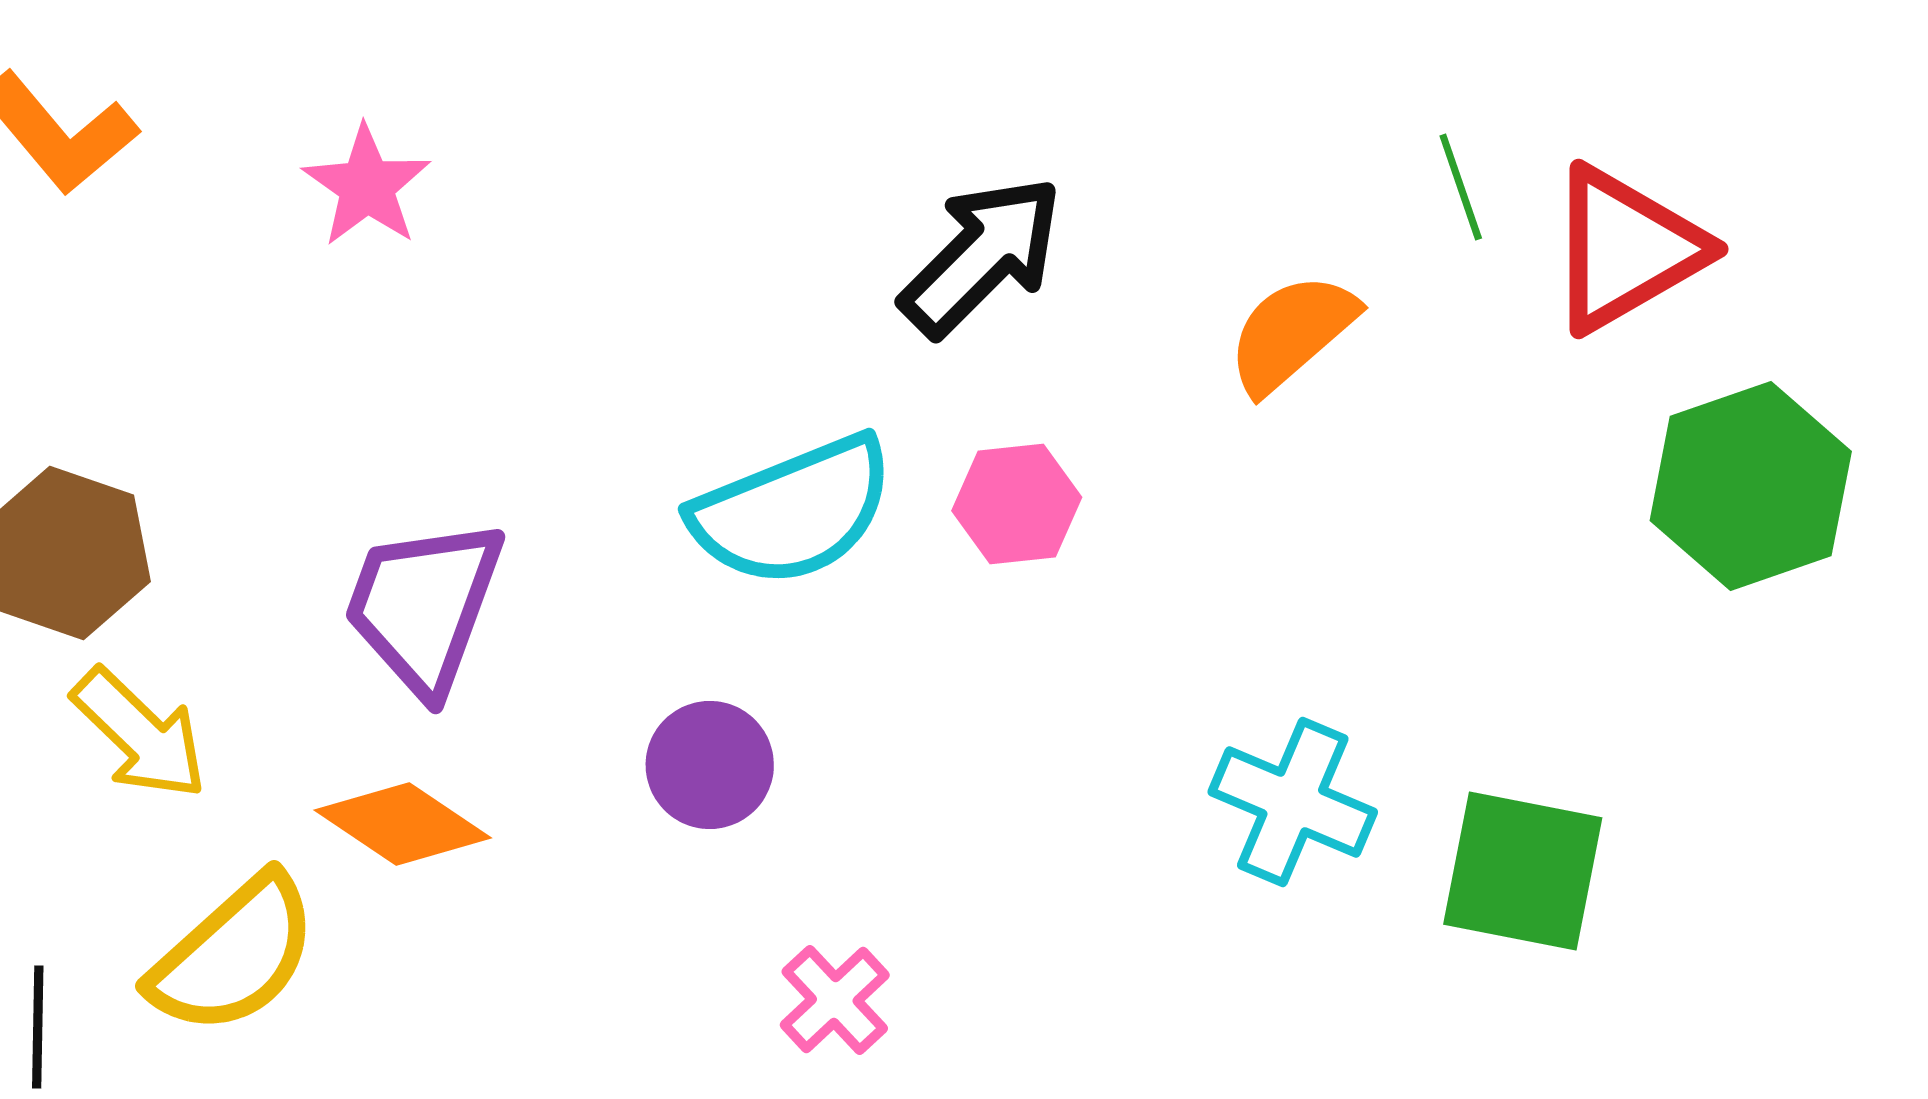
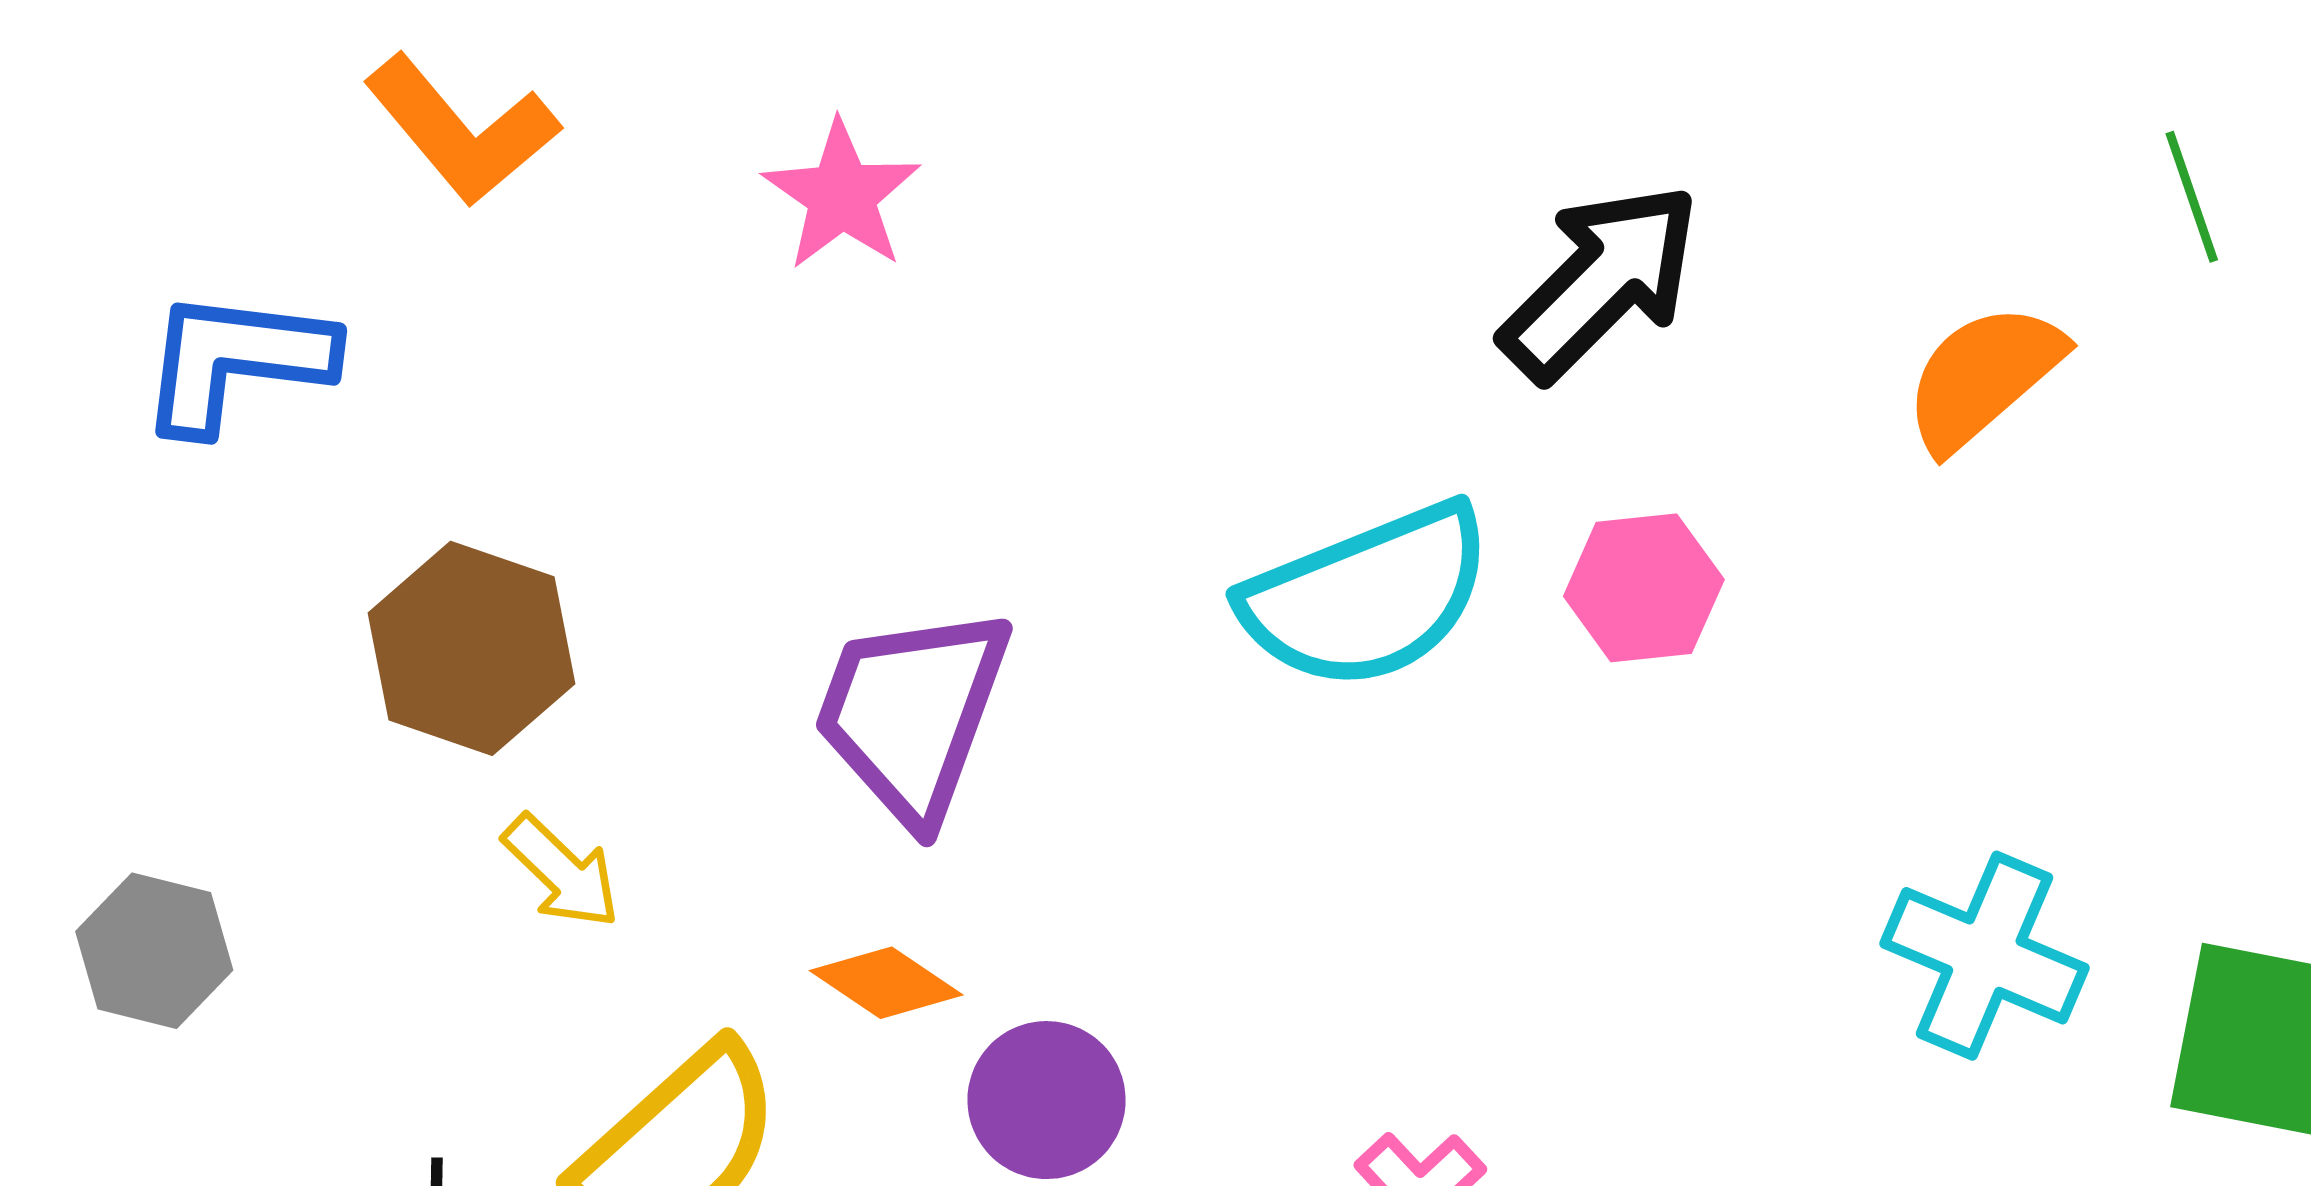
yellow arrow: (140, 734) -> (562, 872), size x0.7
purple circle: (710, 765) -> (1047, 1100), moved
orange diamond: (403, 824) -> (886, 983), size x0.7

